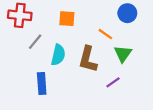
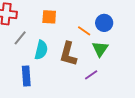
blue circle: (127, 13) -> (104, 23), moved

